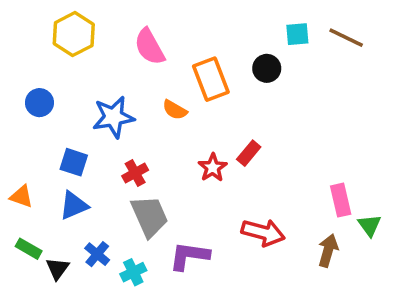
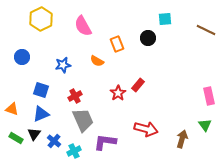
brown line: (346, 38) -> (206, 30), moved
orange rectangle: (211, 79) -> (117, 44), size x0.7
blue star: (113, 117) -> (63, 65), size x0.7
pink rectangle: (341, 200) -> (209, 96), moved
black triangle: (58, 269) -> (34, 134), moved

